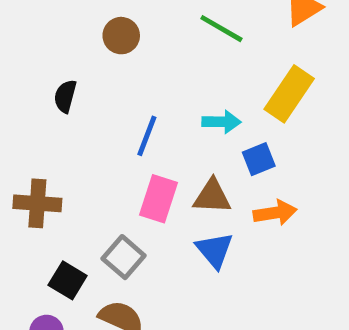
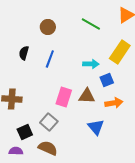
blue line: (147, 136) -> (50, 59), moved
blue triangle: (214, 250) -> (96, 127), moved
black square: (68, 280) -> (25, 132), turned 35

